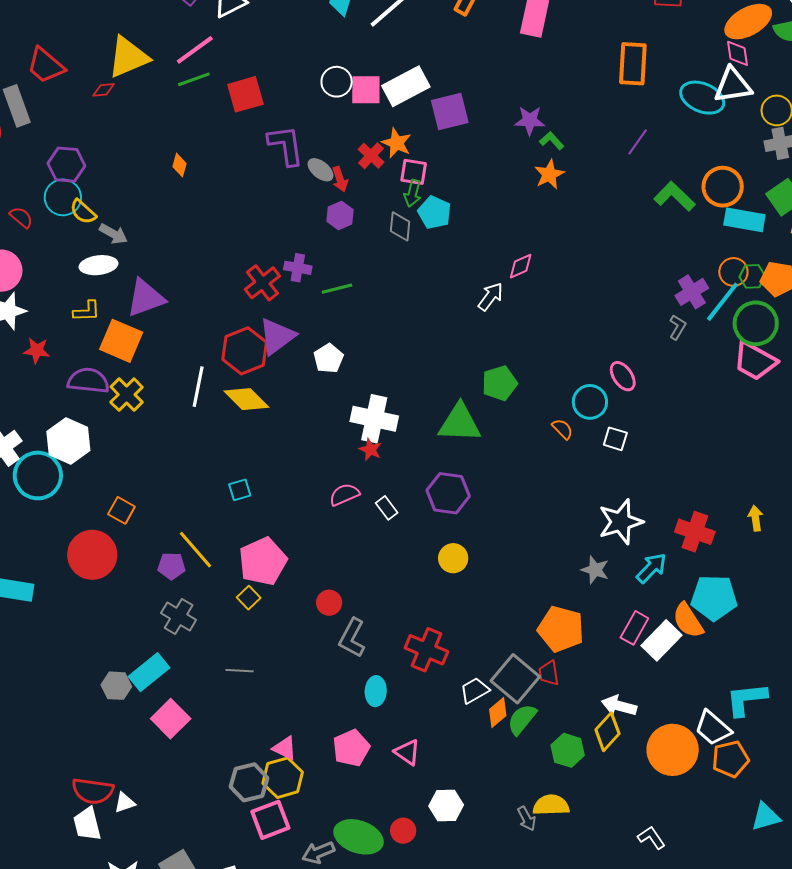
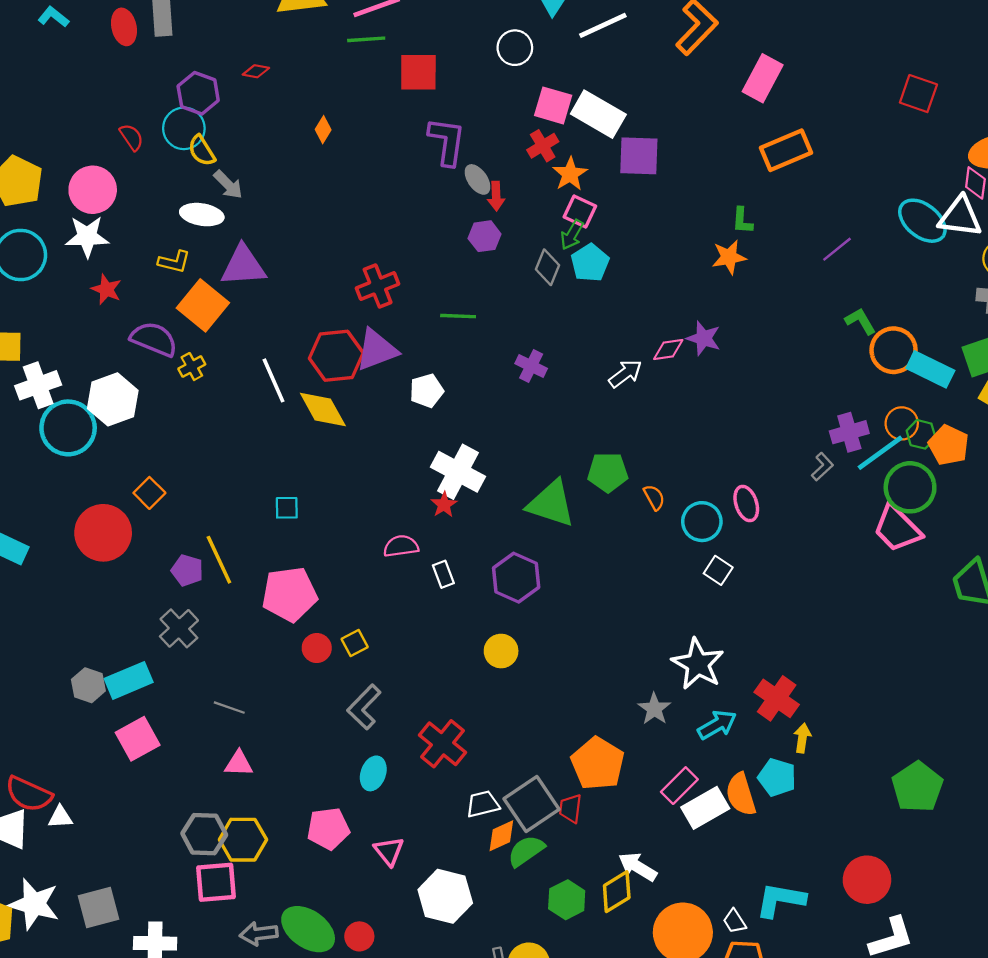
orange rectangle: (633, 64) -> (786, 150), moved, turned 48
white circle: (337, 82) -> (515, 48), moved
white rectangle: (406, 86) -> (598, 114), turned 42
red diamond: (103, 90) -> (256, 71), moved
purple star: (530, 121) -> (704, 338), moved
green L-shape: (552, 141) -> (742, 221), turned -150
red cross: (371, 156) -> (543, 146), moved
orange circle: (723, 187) -> (894, 350), moved
green L-shape: (675, 196) -> (861, 321), size x0.7
purple cross: (298, 268) -> (531, 366), moved
white line: (198, 387) -> (273, 380), turned -51
yellow cross: (127, 395) -> (192, 367), size x0.7
orange semicircle: (562, 429) -> (654, 497), moved
yellow arrow: (756, 518) -> (802, 738), moved
white star: (621, 522) -> (698, 664), turned 30
yellow square: (249, 598) -> (355, 643), moved
cyan pentagon: (714, 598) -> (777, 777), size x0.7
red circle: (329, 603) -> (317, 648), moved
white trapezoid: (713, 728) -> (734, 921), size x0.6
pink triangle: (285, 748) -> (239, 764), moved, turned -40
white hexagon: (446, 806) -> (445, 896), moved, size x1.4

